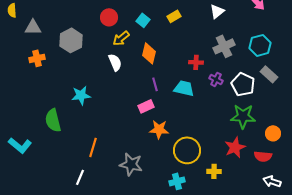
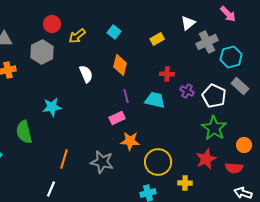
yellow rectangle: (174, 16) -> (157, 39), moved
red circle: (109, 17) -> (52, 24), moved
yellow arrow: (121, 38) -> (77, 36), moved
gray cross: (224, 46) -> (207, 42), moved
green star: (243, 116) -> (214, 128), turned 30
gray star: (131, 164) -> (102, 162), moved

